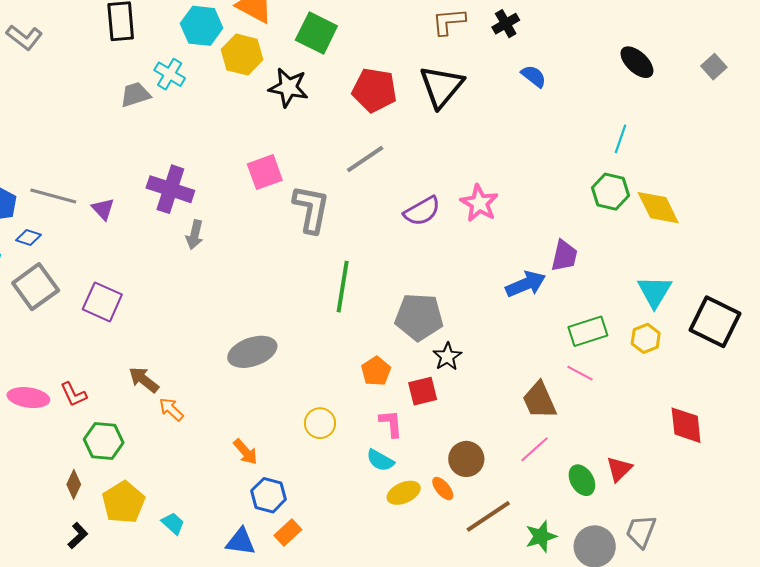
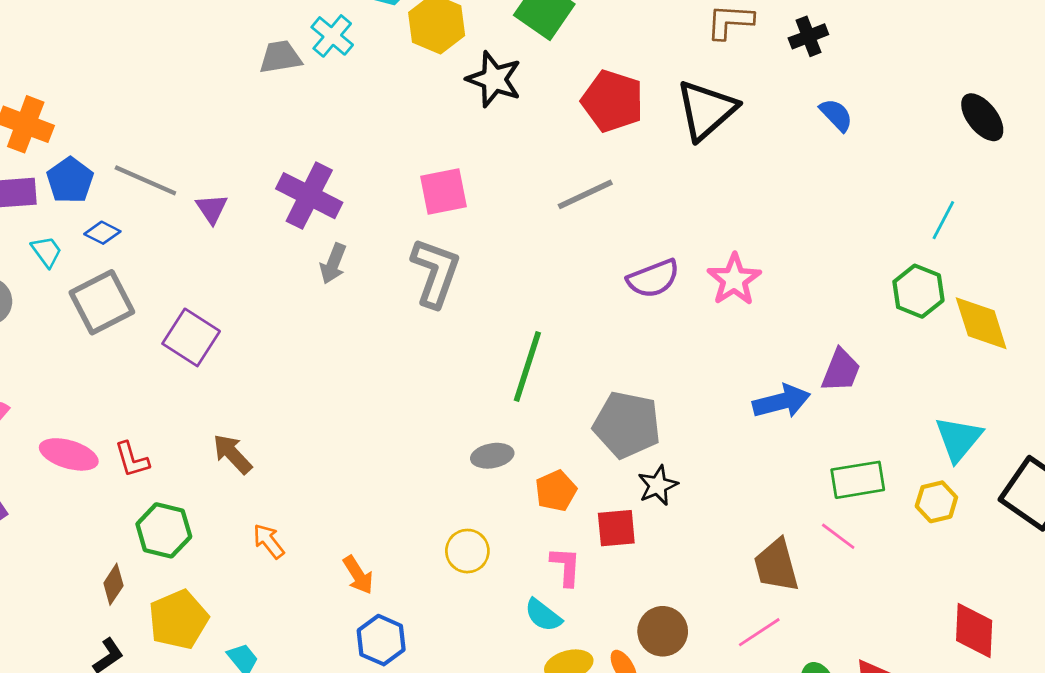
gray L-shape: (311, 209) -> (435, 273), moved
gray ellipse: (252, 352) -> (492, 456), moved, size x0.6
orange arrow: (171, 409) -> (269, 541), moved

